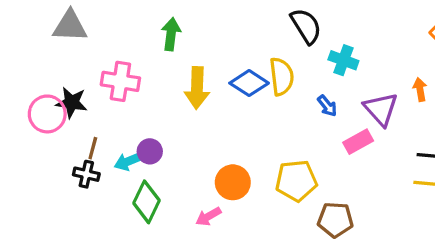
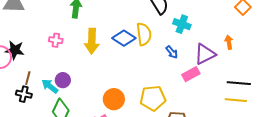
pink cross: (120, 81) -> (56, 40), moved, size x0.6
purple triangle: (381, 109) -> (205, 54), turned 45
cyan arrow: (129, 161) -> (50, 86), turned 60

